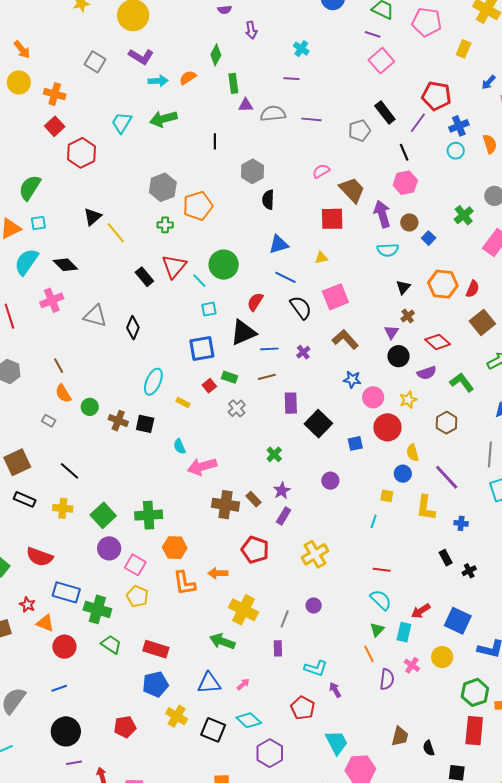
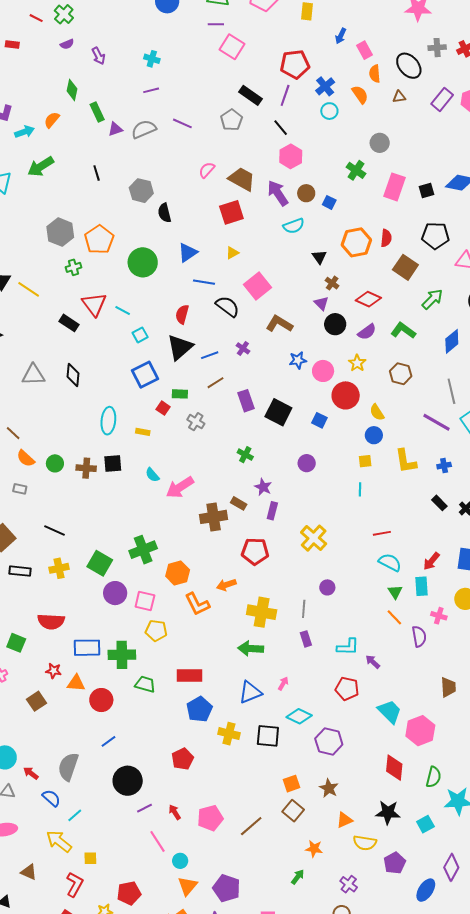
purple line: (311, 119) -> (182, 123), turned 36
green circle: (224, 265) -> (143, 262), moved
blue square: (355, 443) -> (319, 420), turned -35
purple line: (447, 477) -> (437, 422), moved

